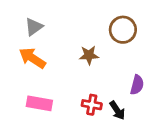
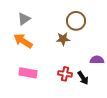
brown circle: (123, 30) -> (76, 21), moved
purple semicircle: (137, 85) -> (97, 60), turned -104

